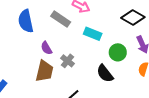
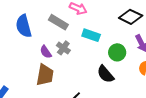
gray cross: (68, 61) -> (63, 48), moved

